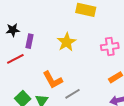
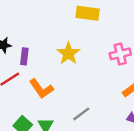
orange L-shape: (53, 80) -> (41, 89), moved

